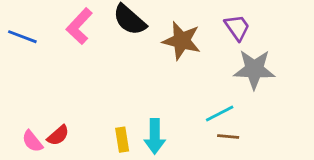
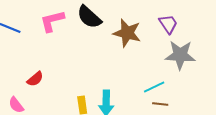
pink L-shape: (79, 26) -> (52, 21), turned 32
red semicircle: (58, 135) -> (35, 79), moved

